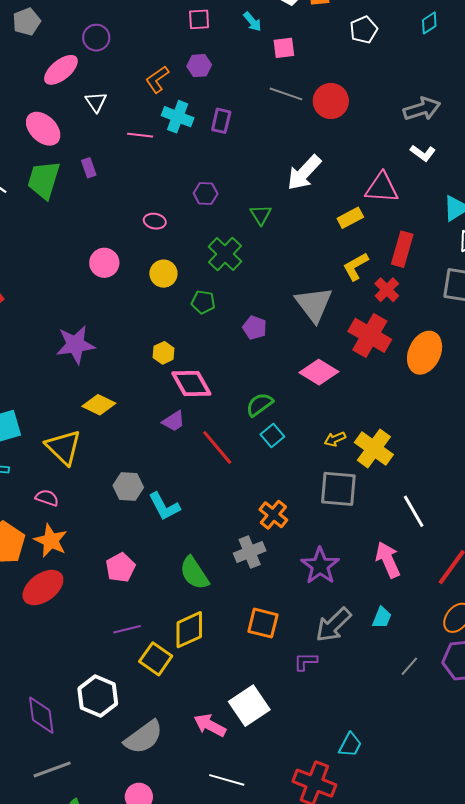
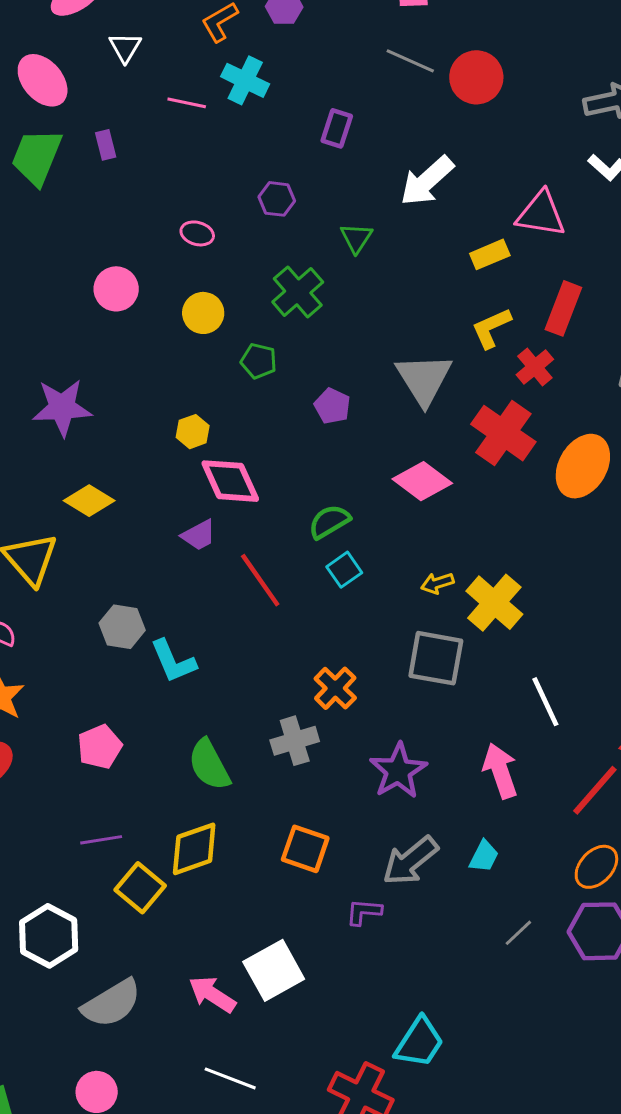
purple rectangle: (221, 121) -> (337, 128), moved
cyan trapezoid: (350, 745) -> (419, 1042), size x1.4

